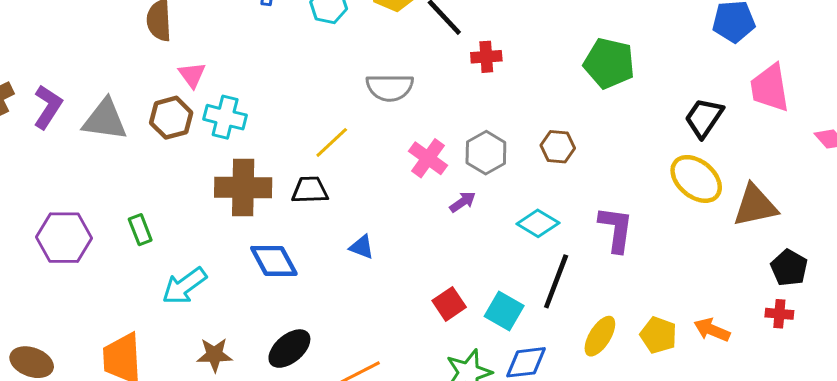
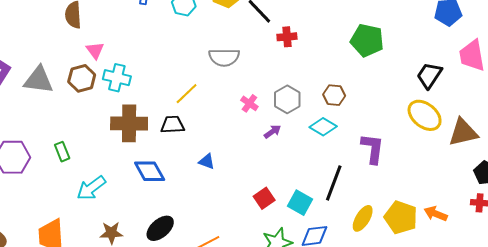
pink cross: (428, 158) -> (249, 103), size x0.7
cyan diamond: (538, 223) -> (323, 127), moved
yellow pentagon: (658, 335) -> (401, 217), size x1.4

